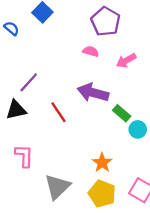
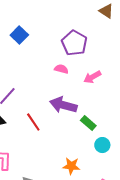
cyan circle: (138, 129) -> (102, 145), moved
orange star: (102, 163) -> (71, 166), turned -30

